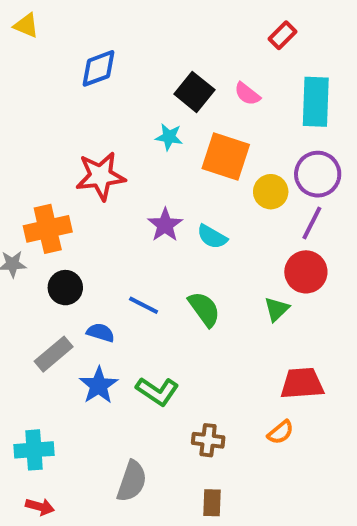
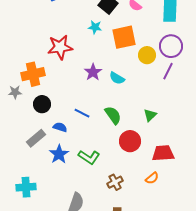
orange square: (226, 157) -> (124, 37), turned -30
red circle: (306, 272) -> (130, 141), moved
brown cross: (208, 440) -> (115, 182), turned -35

